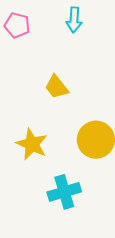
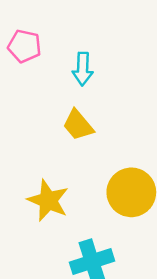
cyan arrow: (74, 20) -> (83, 69), moved

